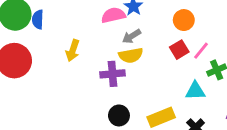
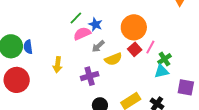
orange circle: (184, 20) -> (134, 27), size x1.6
yellow semicircle: (131, 55) -> (113, 59), moved
cyan triangle: (195, 91) -> (161, 71), moved

